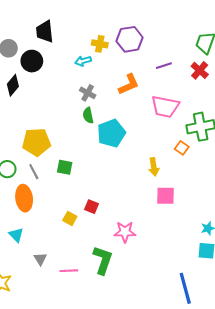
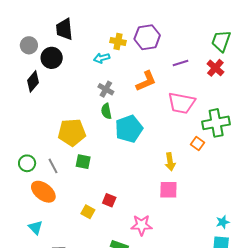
yellow pentagon: (36, 142) -> (72, 132), moved
pink square: (165, 196) -> (168, 190), moved
orange ellipse: (24, 198) -> (43, 192), turned -45

